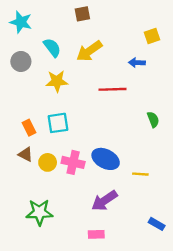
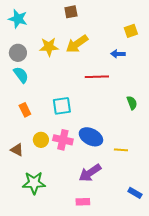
cyan semicircle: (52, 48) -> (21, 75), moved
yellow star: (57, 81) -> (49, 47), moved
cyan square: (58, 123) -> (62, 106), moved
brown triangle: (26, 154) -> (17, 150), moved

